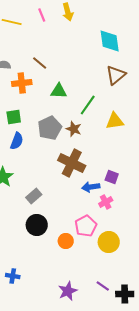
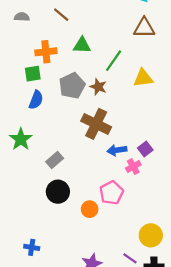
brown triangle: (116, 75) -> (144, 28), turned 40
orange cross: (22, 83) -> (46, 52), moved
purple square: (112, 177) -> (145, 149), moved, turned 32
yellow circle: (109, 242) -> (151, 235), moved

